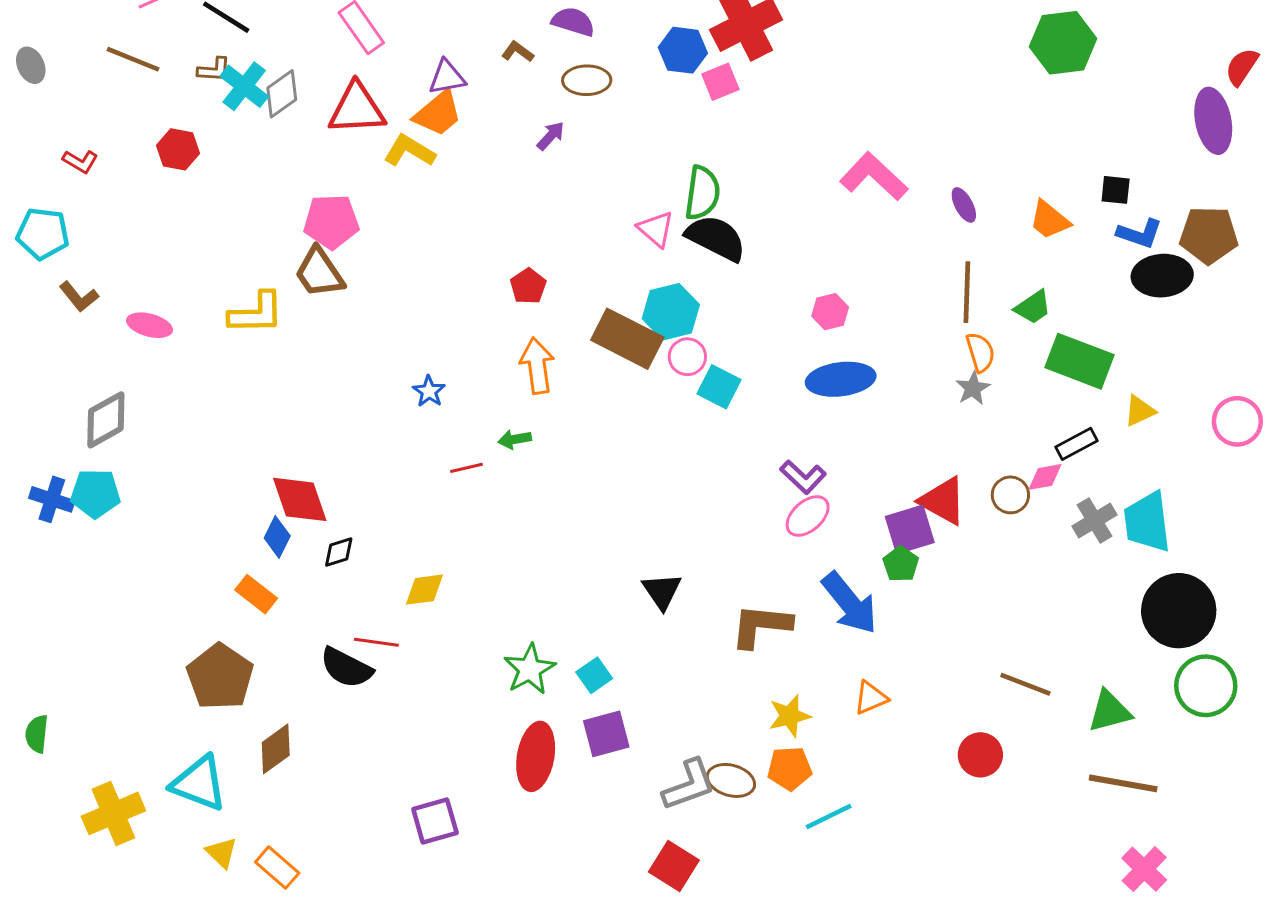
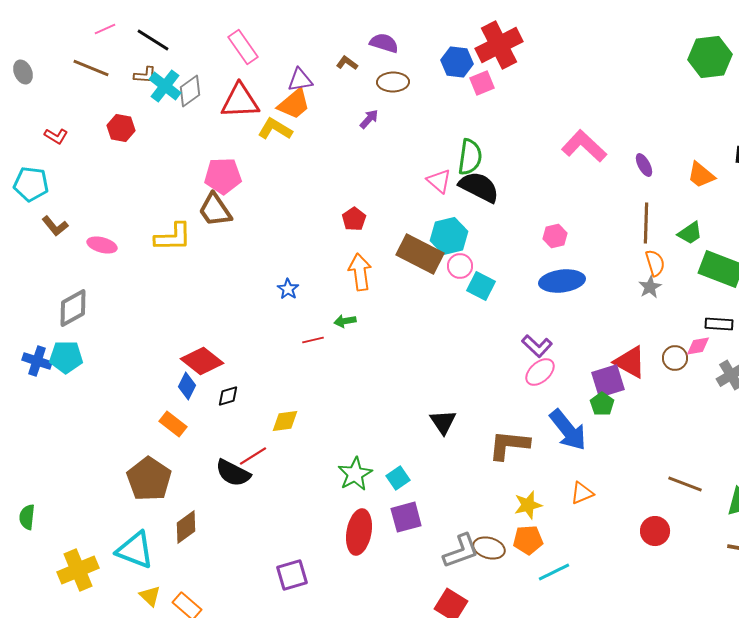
black rectangle: (1077, 444) -> (719, 324), turned 32
red diamond: (300, 499) -> (202, 361), turned -33
red line: (376, 642) -> (253, 456), turned -40

